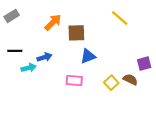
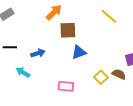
orange arrow: (53, 22) -> (54, 12), moved
cyan arrow: (29, 68) -> (23, 72), moved, turned -136
pink rectangle: (74, 81) -> (66, 86), moved

